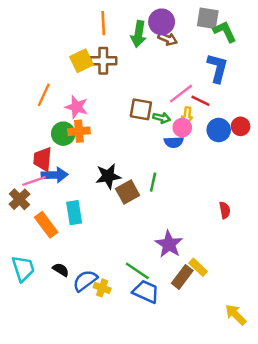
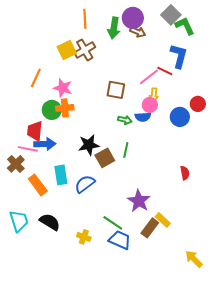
gray square: (208, 18) -> (171, 15), turned 36
brown cross: (103, 61) -> (85, 50), turned -30
red line: (200, 101) -> (165, 71), moved
green arrow: (162, 118) -> (125, 120), moved
blue circle: (219, 130) -> (180, 117), moved
pink line: (34, 181) -> (28, 149), turned 30
black semicircle: (61, 270) -> (50, 222), size x1.5
blue semicircle: (85, 281) -> (85, 184), moved

